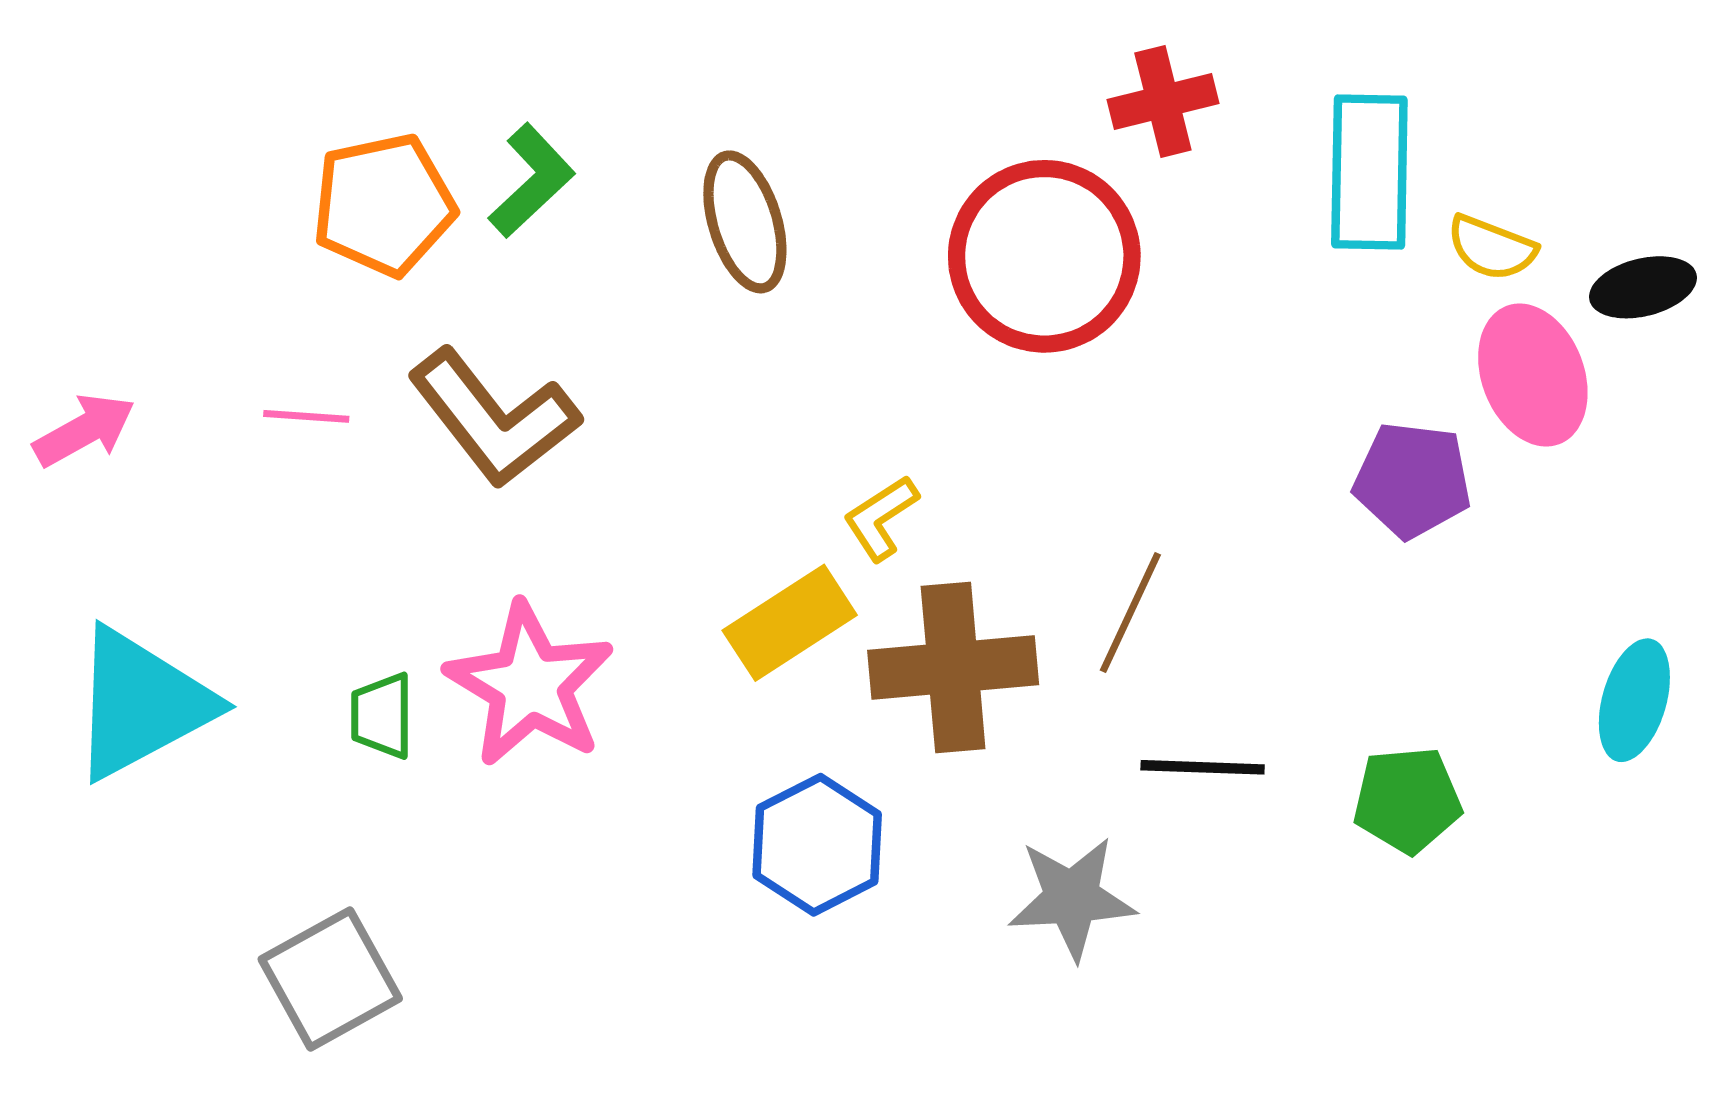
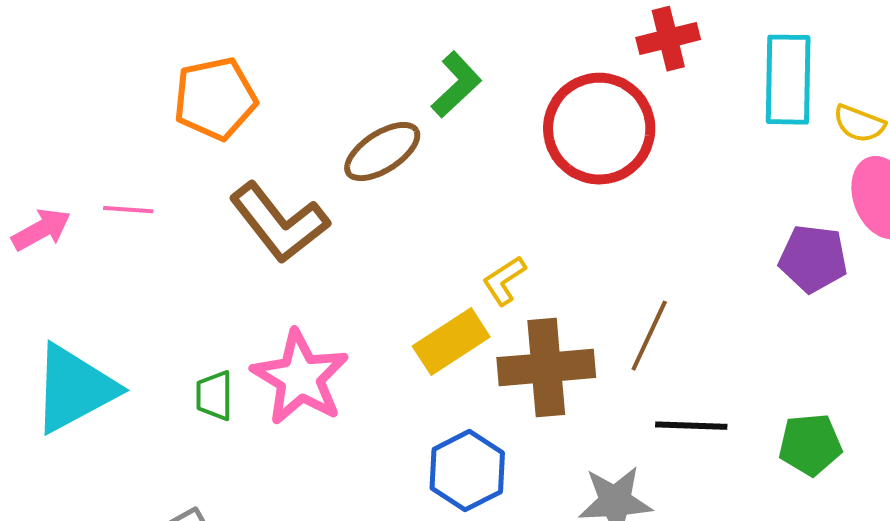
green L-shape: (532, 181) -> (456, 85), moved
brown ellipse: (745, 222) -> (382, 152), moved, turned 74
pink line: (306, 416) -> (128, 210), moved

